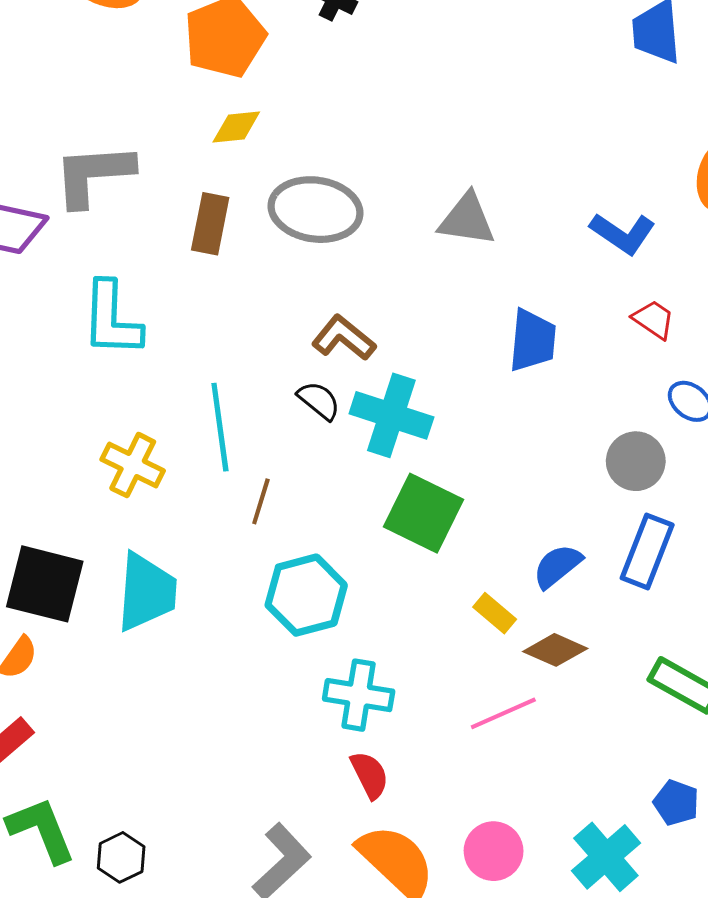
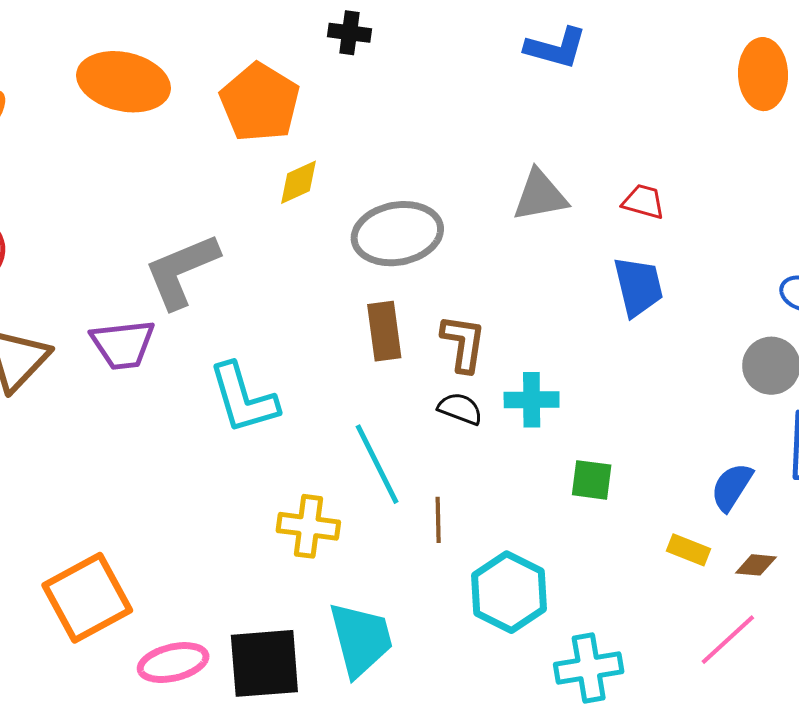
brown rectangle: (210, 224) -> (384, 331), moved
blue L-shape: (623, 233) -> (556, 48), moved
red trapezoid: (653, 319) -> (643, 202), moved
brown L-shape: (344, 338) -> (463, 343), turned 78
cyan cross: (391, 415) -> (532, 400), size x0.7
green square: (423, 513) -> (592, 480), size x0.6
brown diamond: (555, 650) -> (756, 565), size x0.7

